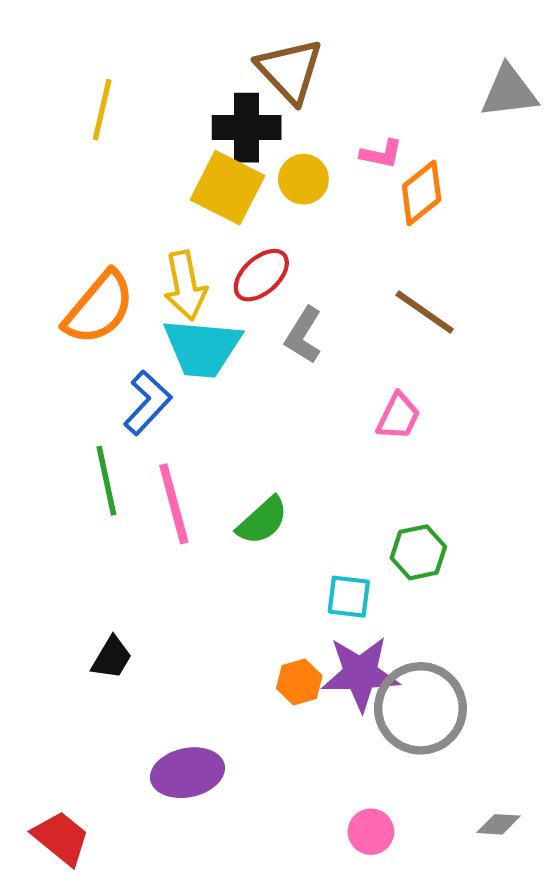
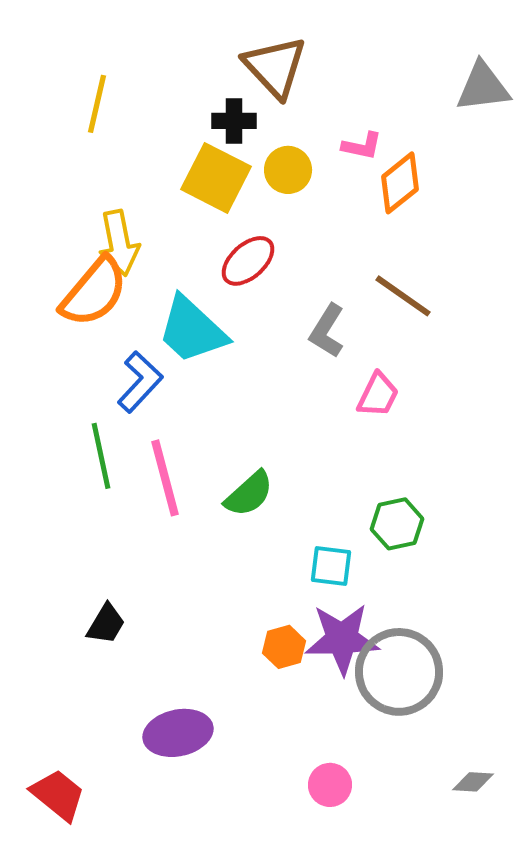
black cross: (247, 128) -> (234, 121), size x0.7
yellow arrow: (185, 286) -> (119, 243), moved
gray L-shape: (303, 335) -> (327, 331), moved
cyan trapezoid: (202, 348) -> (192, 330), turned 38
pink circle: (371, 832) -> (330, 785), moved

